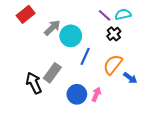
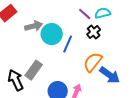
gray arrow: (52, 28) -> (34, 26), turned 30
blue line: (85, 56) -> (68, 44), moved
blue arrow: (130, 78) -> (110, 75), size x1.5

